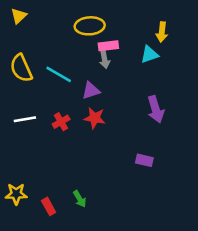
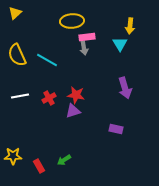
cyan triangle: (149, 54) -> (120, 44), turned -42
purple triangle: (91, 91) -> (73, 111), moved
green arrow: (80, 199) -> (64, 160), turned 88

